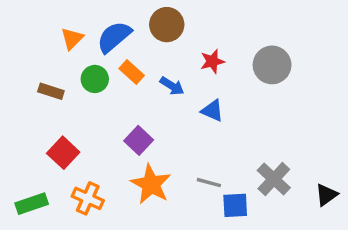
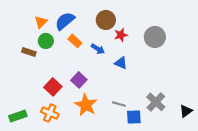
brown circle: (167, 25) -> (106, 20), moved
green circle: (95, 79) -> (46, 41), moved
red square: (63, 153) -> (53, 87), moved

